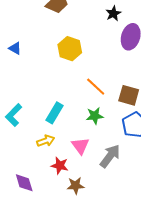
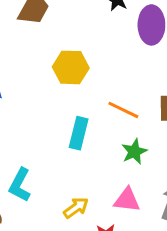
cyan rectangle: (55, 113) -> (79, 133), moved
pink triangle: (80, 146) -> (127, 200), turned -30

